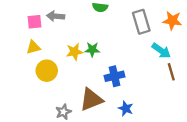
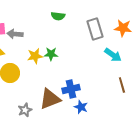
gray arrow: (56, 16) -> (15, 34), moved
brown line: (171, 72) -> (122, 85), moved
blue cross: (115, 76) -> (71, 89), moved

